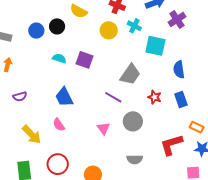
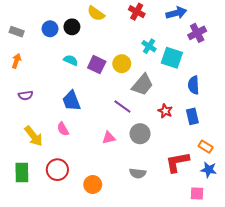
cyan cross: (134, 26) -> (149, 46), moved
yellow circle: (109, 30) -> (122, 64), moved
pink triangle: (103, 128) -> (109, 138), turned 48

